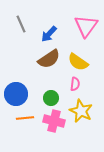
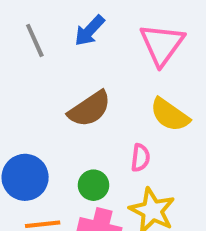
blue arrow: (49, 34) -> (90, 31), moved
yellow semicircle: (78, 62) -> (170, 115), moved

